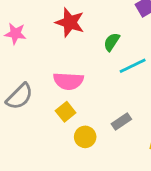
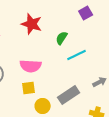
yellow square: (66, 112) -> (29, 88), turned 32
gray rectangle: (121, 122) -> (69, 95), size x1.5

